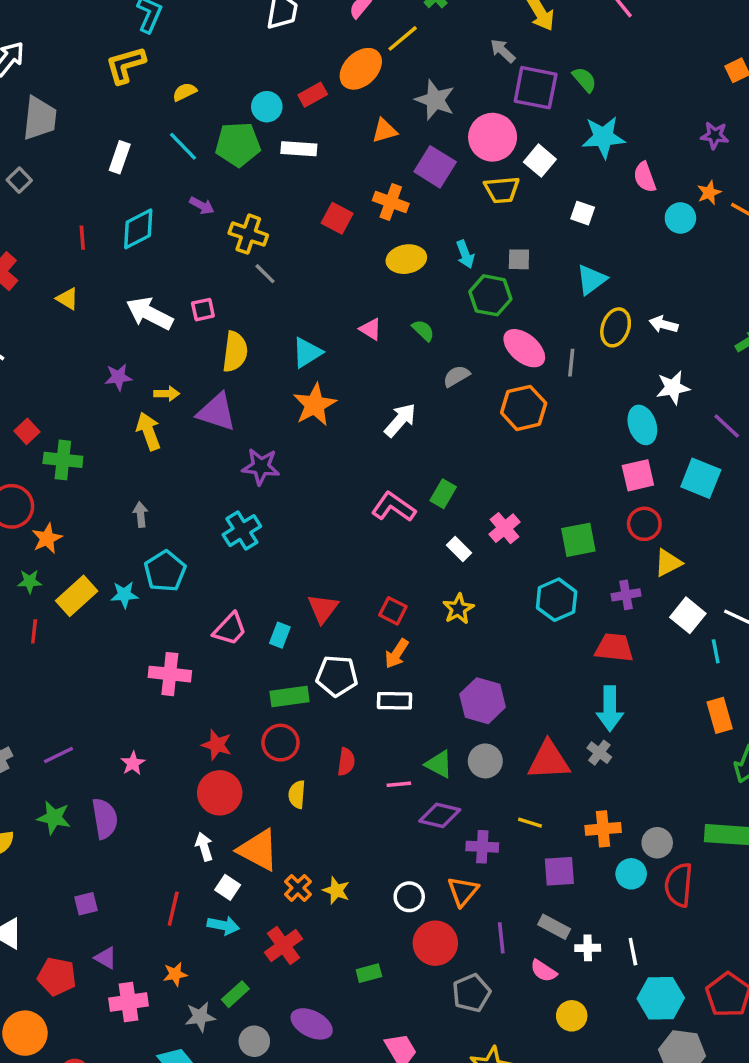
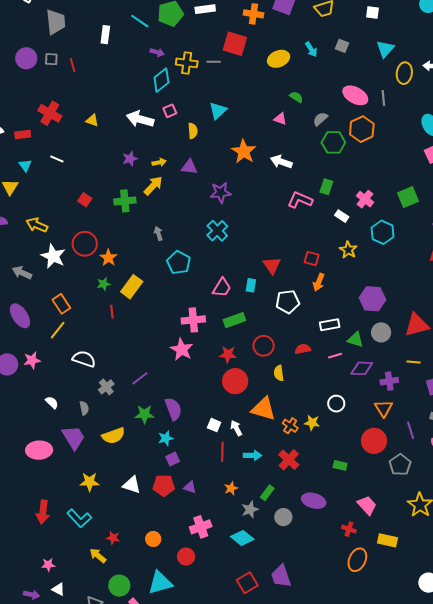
gray square: (19, 180) -> (51, 59), turned -32
orange cross: (391, 202) -> (253, 14), moved
red square: (337, 218) -> (235, 44), size x1.4
cyan diamond: (138, 229) -> (161, 80), moved
red line: (82, 238) -> (73, 65), moved
gray square: (519, 259) -> (342, 46), turned 32
gray line: (265, 274) -> (214, 62), moved, turned -32
green hexagon: (490, 295) -> (333, 142), moved
pink triangle: (371, 329) -> (280, 119), moved
yellow semicircle: (235, 352) -> (193, 131), size x0.7
cyan triangle: (307, 352) -> (218, 111), moved
purple triangle: (217, 412) -> (189, 167), size x0.7
white arrow: (400, 420) -> (281, 162), moved, turned -100
yellow arrow: (148, 431) -> (153, 186), turned 75
green cross: (63, 460) -> (125, 201), moved
cyan star: (124, 595) -> (166, 438), moved
cyan hexagon: (557, 600) -> (383, 232), moved
green rectangle: (290, 697) -> (234, 320), moved
white rectangle: (394, 701) -> (330, 325), moved
red semicircle: (346, 762) -> (303, 349), turned -98
pink star: (133, 763) -> (182, 350), moved, size x1.6
white arrow: (204, 847) -> (236, 428), moved
white square: (228, 887) -> (214, 425), moved
white circle: (409, 897) -> (336, 404), moved
green rectangle: (369, 973) -> (340, 465), turned 40
red pentagon: (57, 977) -> (164, 485), moved
pink cross: (128, 1002) -> (201, 527), moved
orange circle: (25, 1033) -> (153, 539), size x0.6

